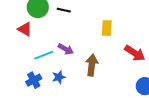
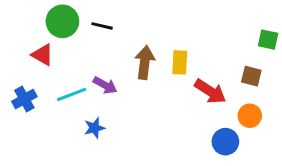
yellow rectangle: (107, 28) -> (180, 62), moved
brown arrow: (92, 65) -> (145, 62), moved
blue cross: (34, 80) -> (24, 99), moved

